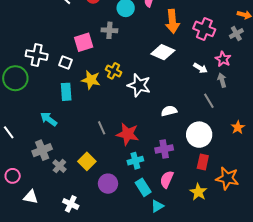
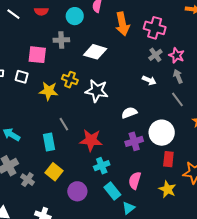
gray cross: (236, 34) -> (155, 55), moved
pink square: (84, 42) -> (37, 55), turned 30
white diamond: (163, 52) -> (95, 52), moved
white arrow: (200, 68) -> (149, 80), moved
cyan rectangle: (66, 92) -> (49, 142), moved
gray line: (209, 101) -> (177, 99), moved
gray line: (102, 128) -> (64, 124), moved
purple cross: (164, 149) -> (134, 141), moved

